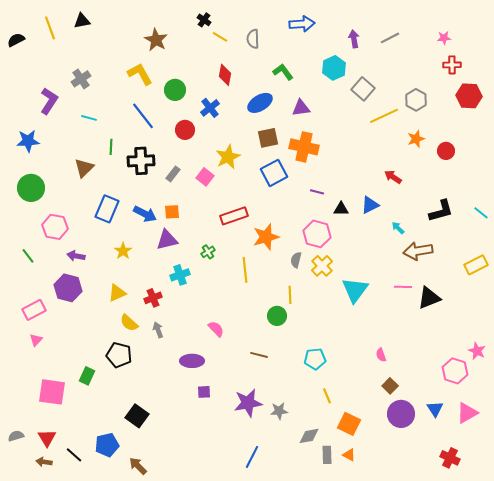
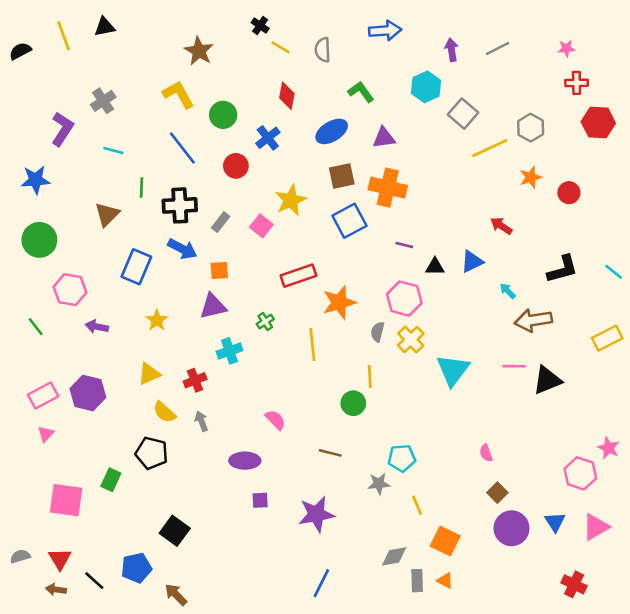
blue arrow: (145, 214) -> (182, 249), moved
purple hexagon: (68, 288) -> (88, 393), moved
gray star: (279, 411) -> (379, 484), moved

